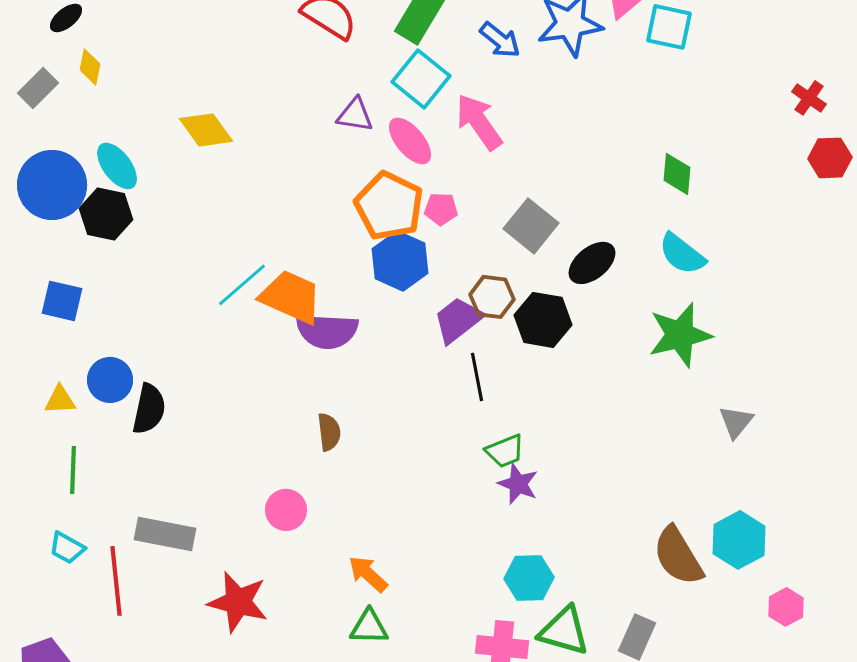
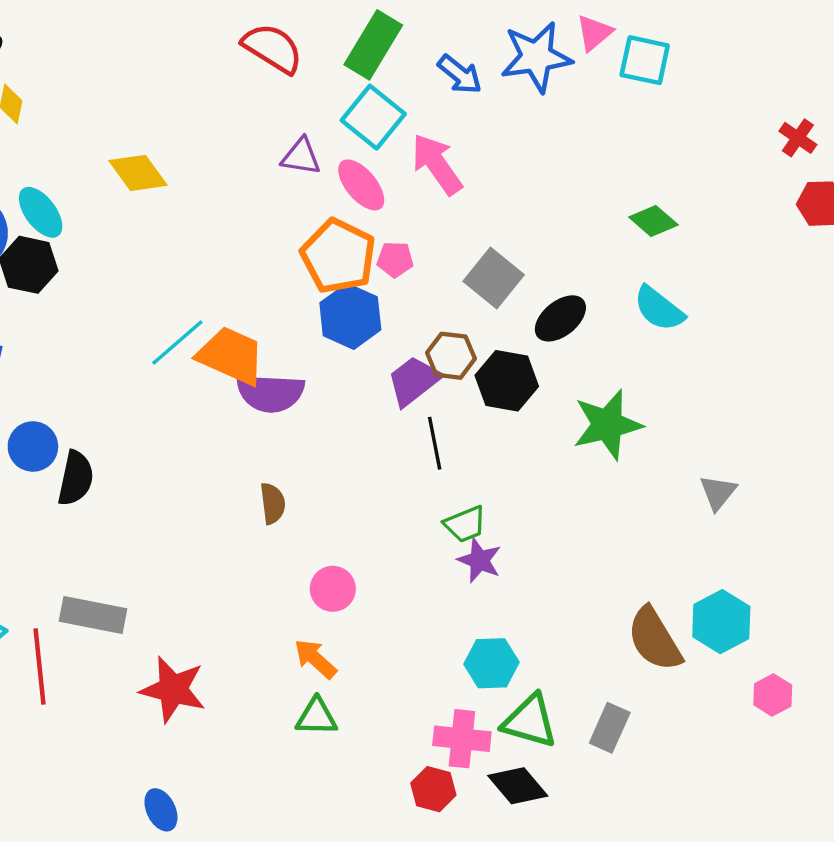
green diamond: (677, 174) -> (653, 221), turned -54
green star: (680, 335) -> (607, 425), moved
pink circle: (286, 510) -> (333, 589), moved

